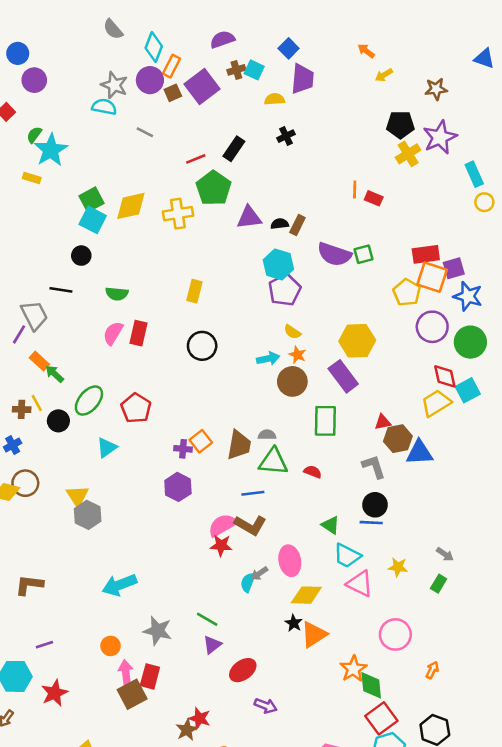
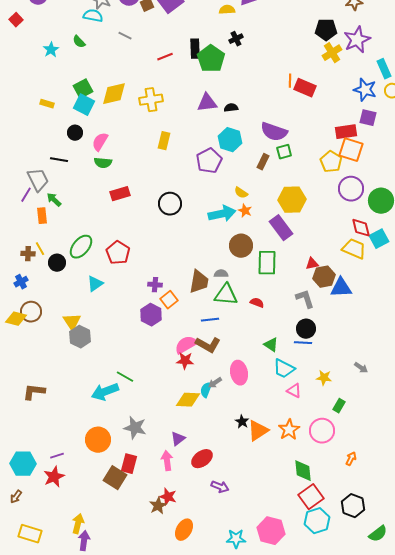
green semicircle: (34, 135) -> (79, 42), moved, turned -80
black rectangle: (234, 149) -> (195, 49), turned -36
cyan star: (51, 150) -> (51, 50), size x0.6
yellow rectangle: (32, 178) -> (47, 104), moved
green pentagon: (214, 188) -> (211, 59), moved
red rectangle: (374, 198) -> (305, 88), size x1.5
brown rectangle: (297, 225) -> (263, 162), moved
green square: (364, 254) -> (284, 152), moved
purple square: (454, 268) -> (368, 118), moved, turned 30
purple pentagon: (285, 290) -> (209, 161), moved
yellow rectangle: (194, 291) -> (164, 141), moved
blue star: (468, 296) -> (365, 90), moved
pink semicircle: (113, 333) -> (100, 142), moved
red rectangle: (138, 333) -> (120, 194), turned 60
cyan arrow: (268, 359) -> (222, 214), size x1.5
orange rectangle: (39, 361) -> (42, 216), turned 42
green arrow: (55, 374) -> (54, 200), moved
brown circle: (292, 381) -> (241, 246), moved
yellow trapezoid: (436, 403) -> (354, 249), turned 55
orange square: (201, 441) -> (169, 300), moved
pink triangle: (360, 584) -> (294, 391), size x0.7
green rectangle: (439, 584) -> (339, 406), moved
yellow diamond: (306, 595) -> (188, 400), moved
green line: (207, 619) -> (125, 377), moved
purple line: (44, 645) -> (57, 456), moved
orange circle: (111, 646) -> (98, 440), size x1.6
orange star: (353, 669) -> (289, 430), moved
pink arrow: (126, 673) -> (167, 461), moved
brown square: (132, 694) -> (115, 478), turned -30

